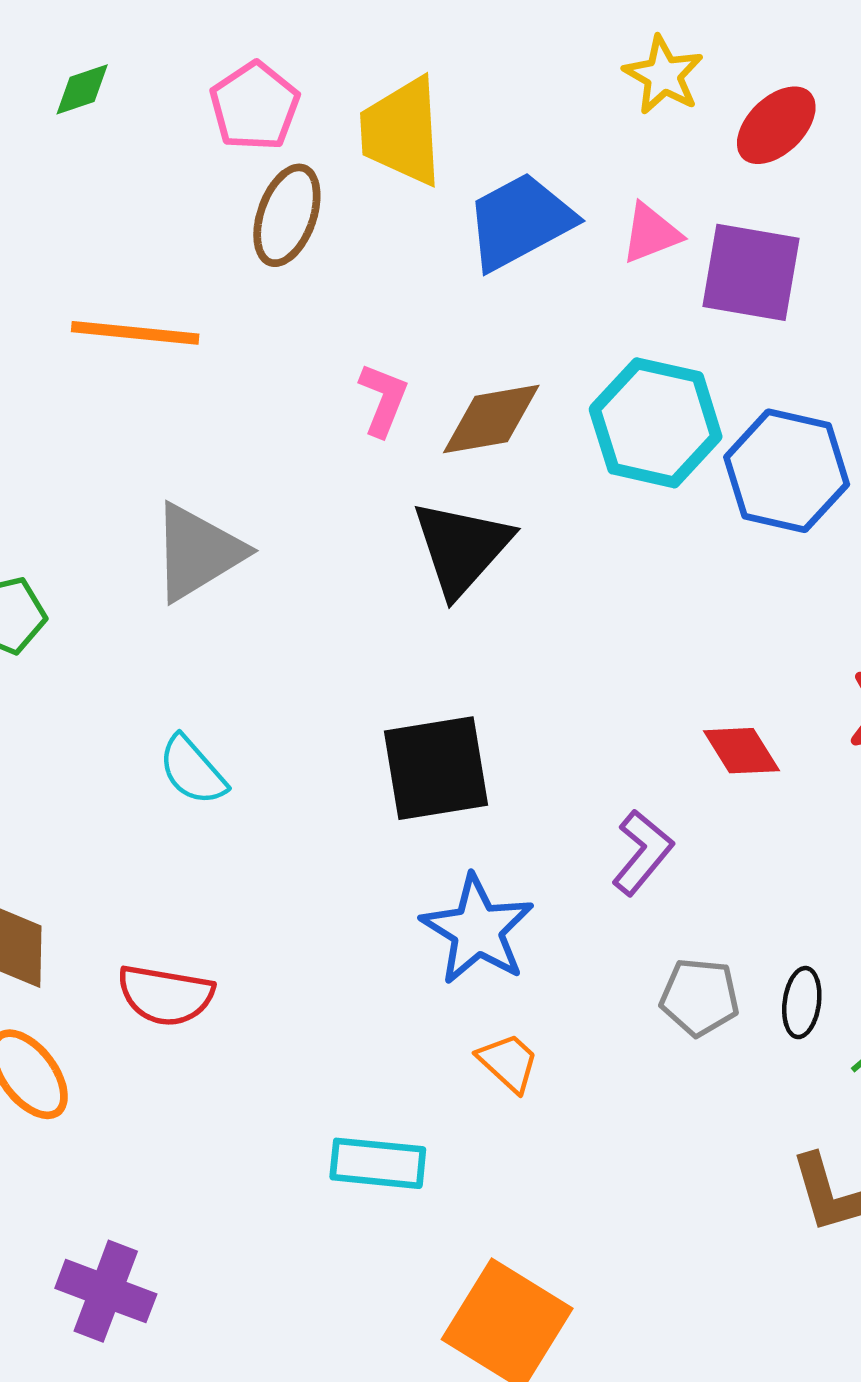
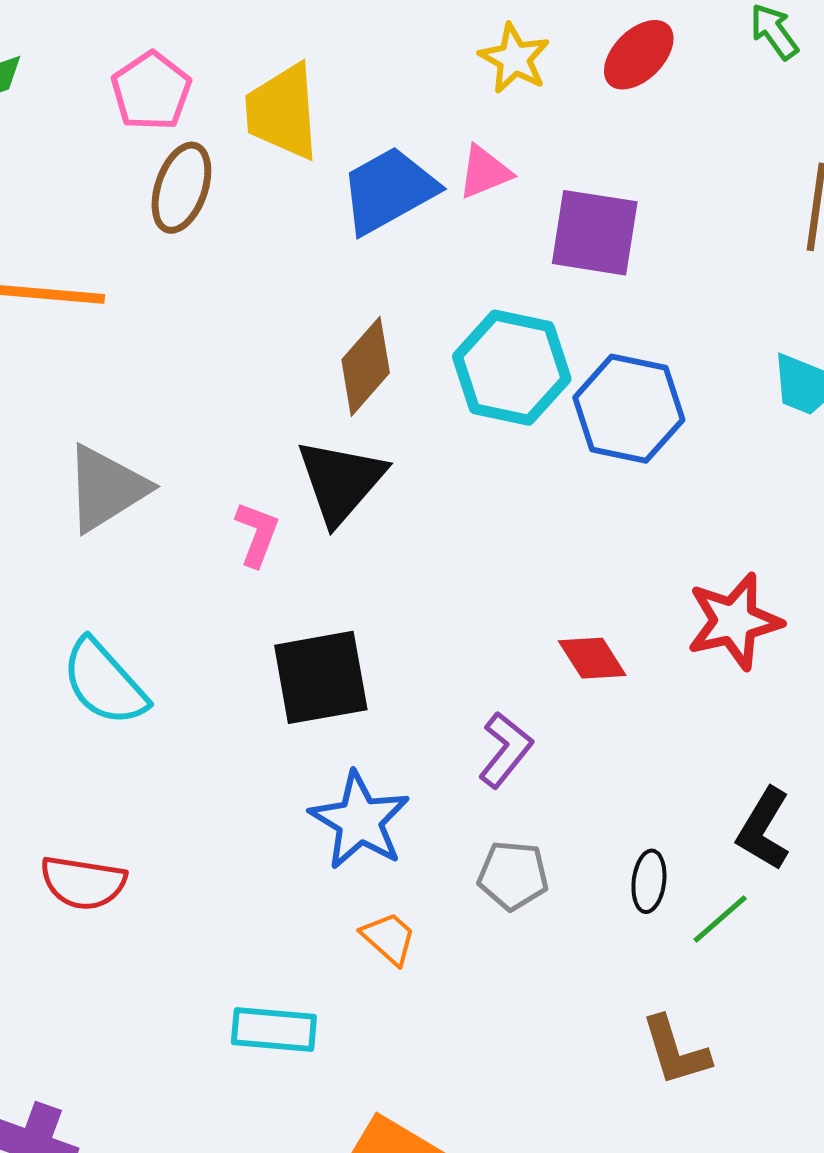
red ellipse: (776, 125) -> (639, 55), moved
pink triangle: (651, 233) -> (485, 172), moved
pink L-shape: (383, 400) -> (257, 534), moved
brown diamond: (491, 419) -> (366, 366), turned -38
cyan semicircle: (192, 770) -> (104, 682), size x1.4
gray pentagon: (700, 997) -> (513, 875), moved

